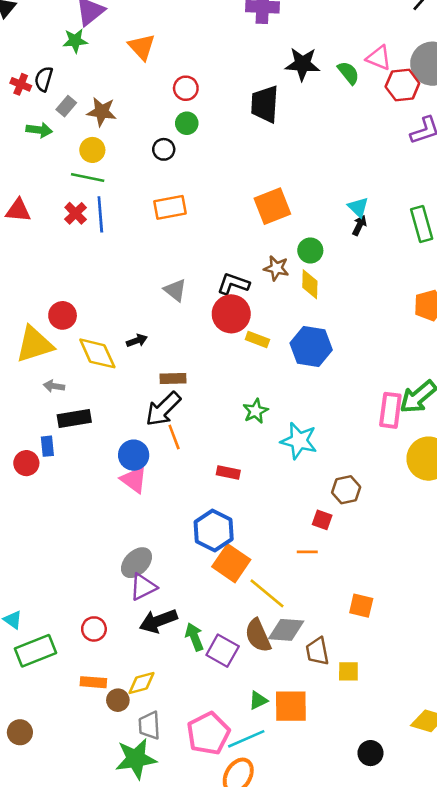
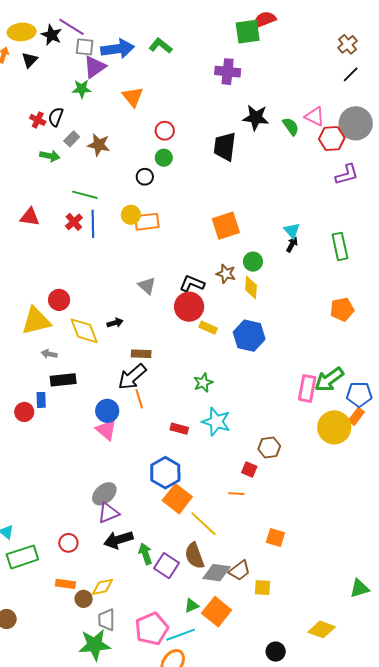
yellow circle: (92, 150) -> (131, 215), moved
cyan star: (299, 441) -> (216, 422), moved
gray diamond: (286, 630) -> (216, 573), moved
brown trapezoid: (317, 651) -> (239, 571), turned -120
orange square: (291, 706) -> (217, 612), turned 36

